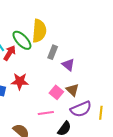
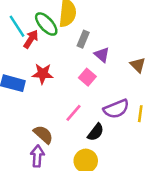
brown triangle: (72, 90) -> (138, 65), moved
pink square: (56, 92) -> (87, 77), moved
pink line: (46, 113) -> (73, 113), turned -42

